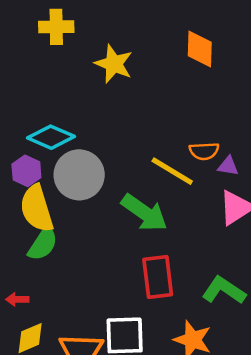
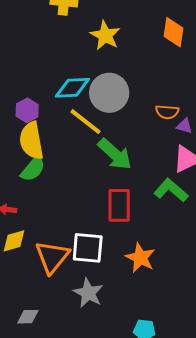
cyan diamond: (51, 137) -> (72, 88), moved, turned -33
yellow line: (172, 171) -> (86, 122), moved
gray circle: (79, 175) -> (109, 93), moved
green L-shape: (224, 290) -> (171, 190), moved

